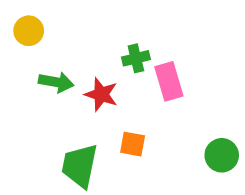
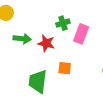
pink rectangle: (169, 81) -> (81, 34), turned 42

